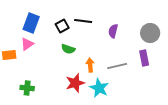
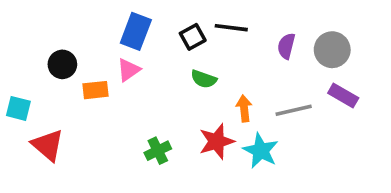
gray circle: (150, 33) -> (332, 50), moved
purple rectangle: (144, 58) -> (343, 96), turned -49
green cross: (27, 88) -> (158, 151), moved, turned -32

